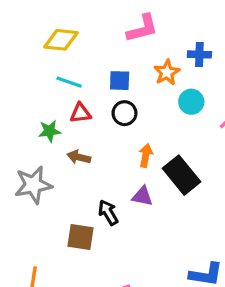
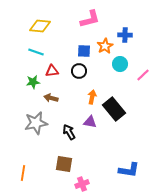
blue square: (120, 81) -> (84, 51), moved
cyan line: (69, 82) -> (36, 52), moved
gray star: (33, 185) -> (36, 123), moved
brown square: (80, 237) -> (64, 164), moved

